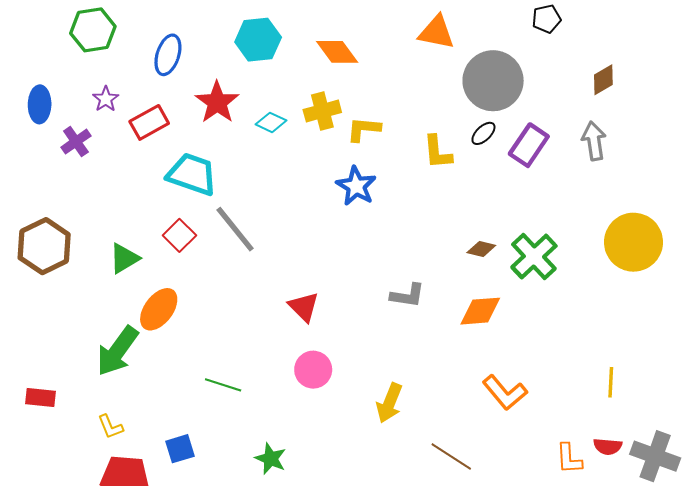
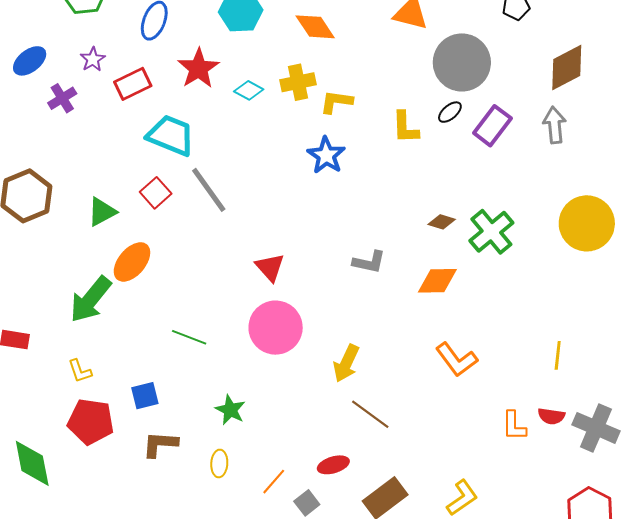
brown diamond: (603, 80) -> (567, 68), size x1.6
blue ellipse: (40, 104) -> (30, 61), turned 48
pink circle: (313, 370) -> (276, 328), size x1.5
brown line: (451, 457) -> (370, 414), moved

